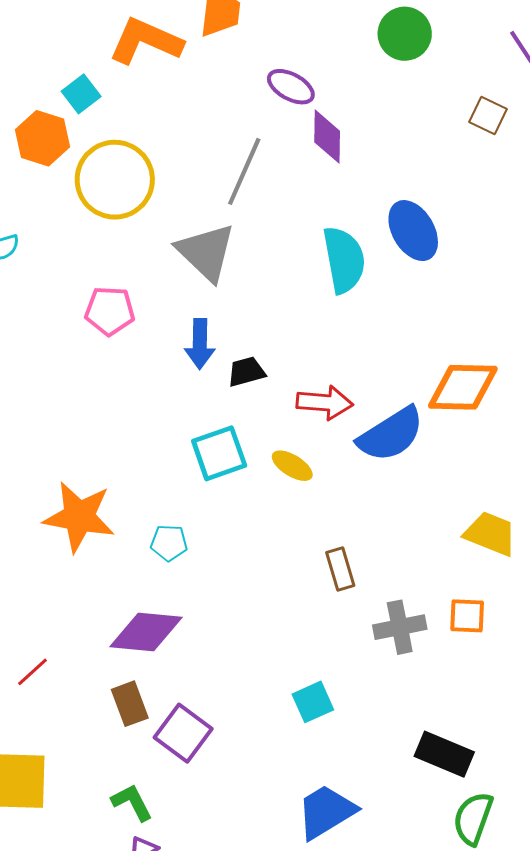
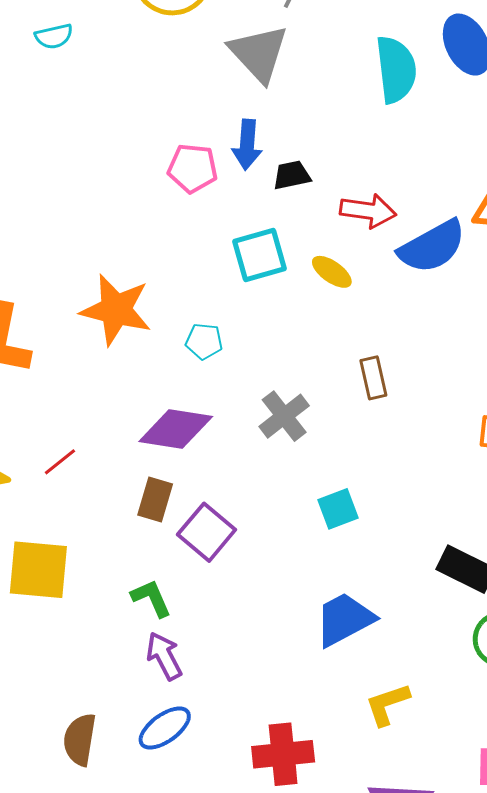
pink pentagon: (110, 311) -> (193, 168), moved
gray cross: (400, 627) -> (284, 416), moved, turned -30
brown rectangle: (130, 704) -> (155, 500), turned 33

